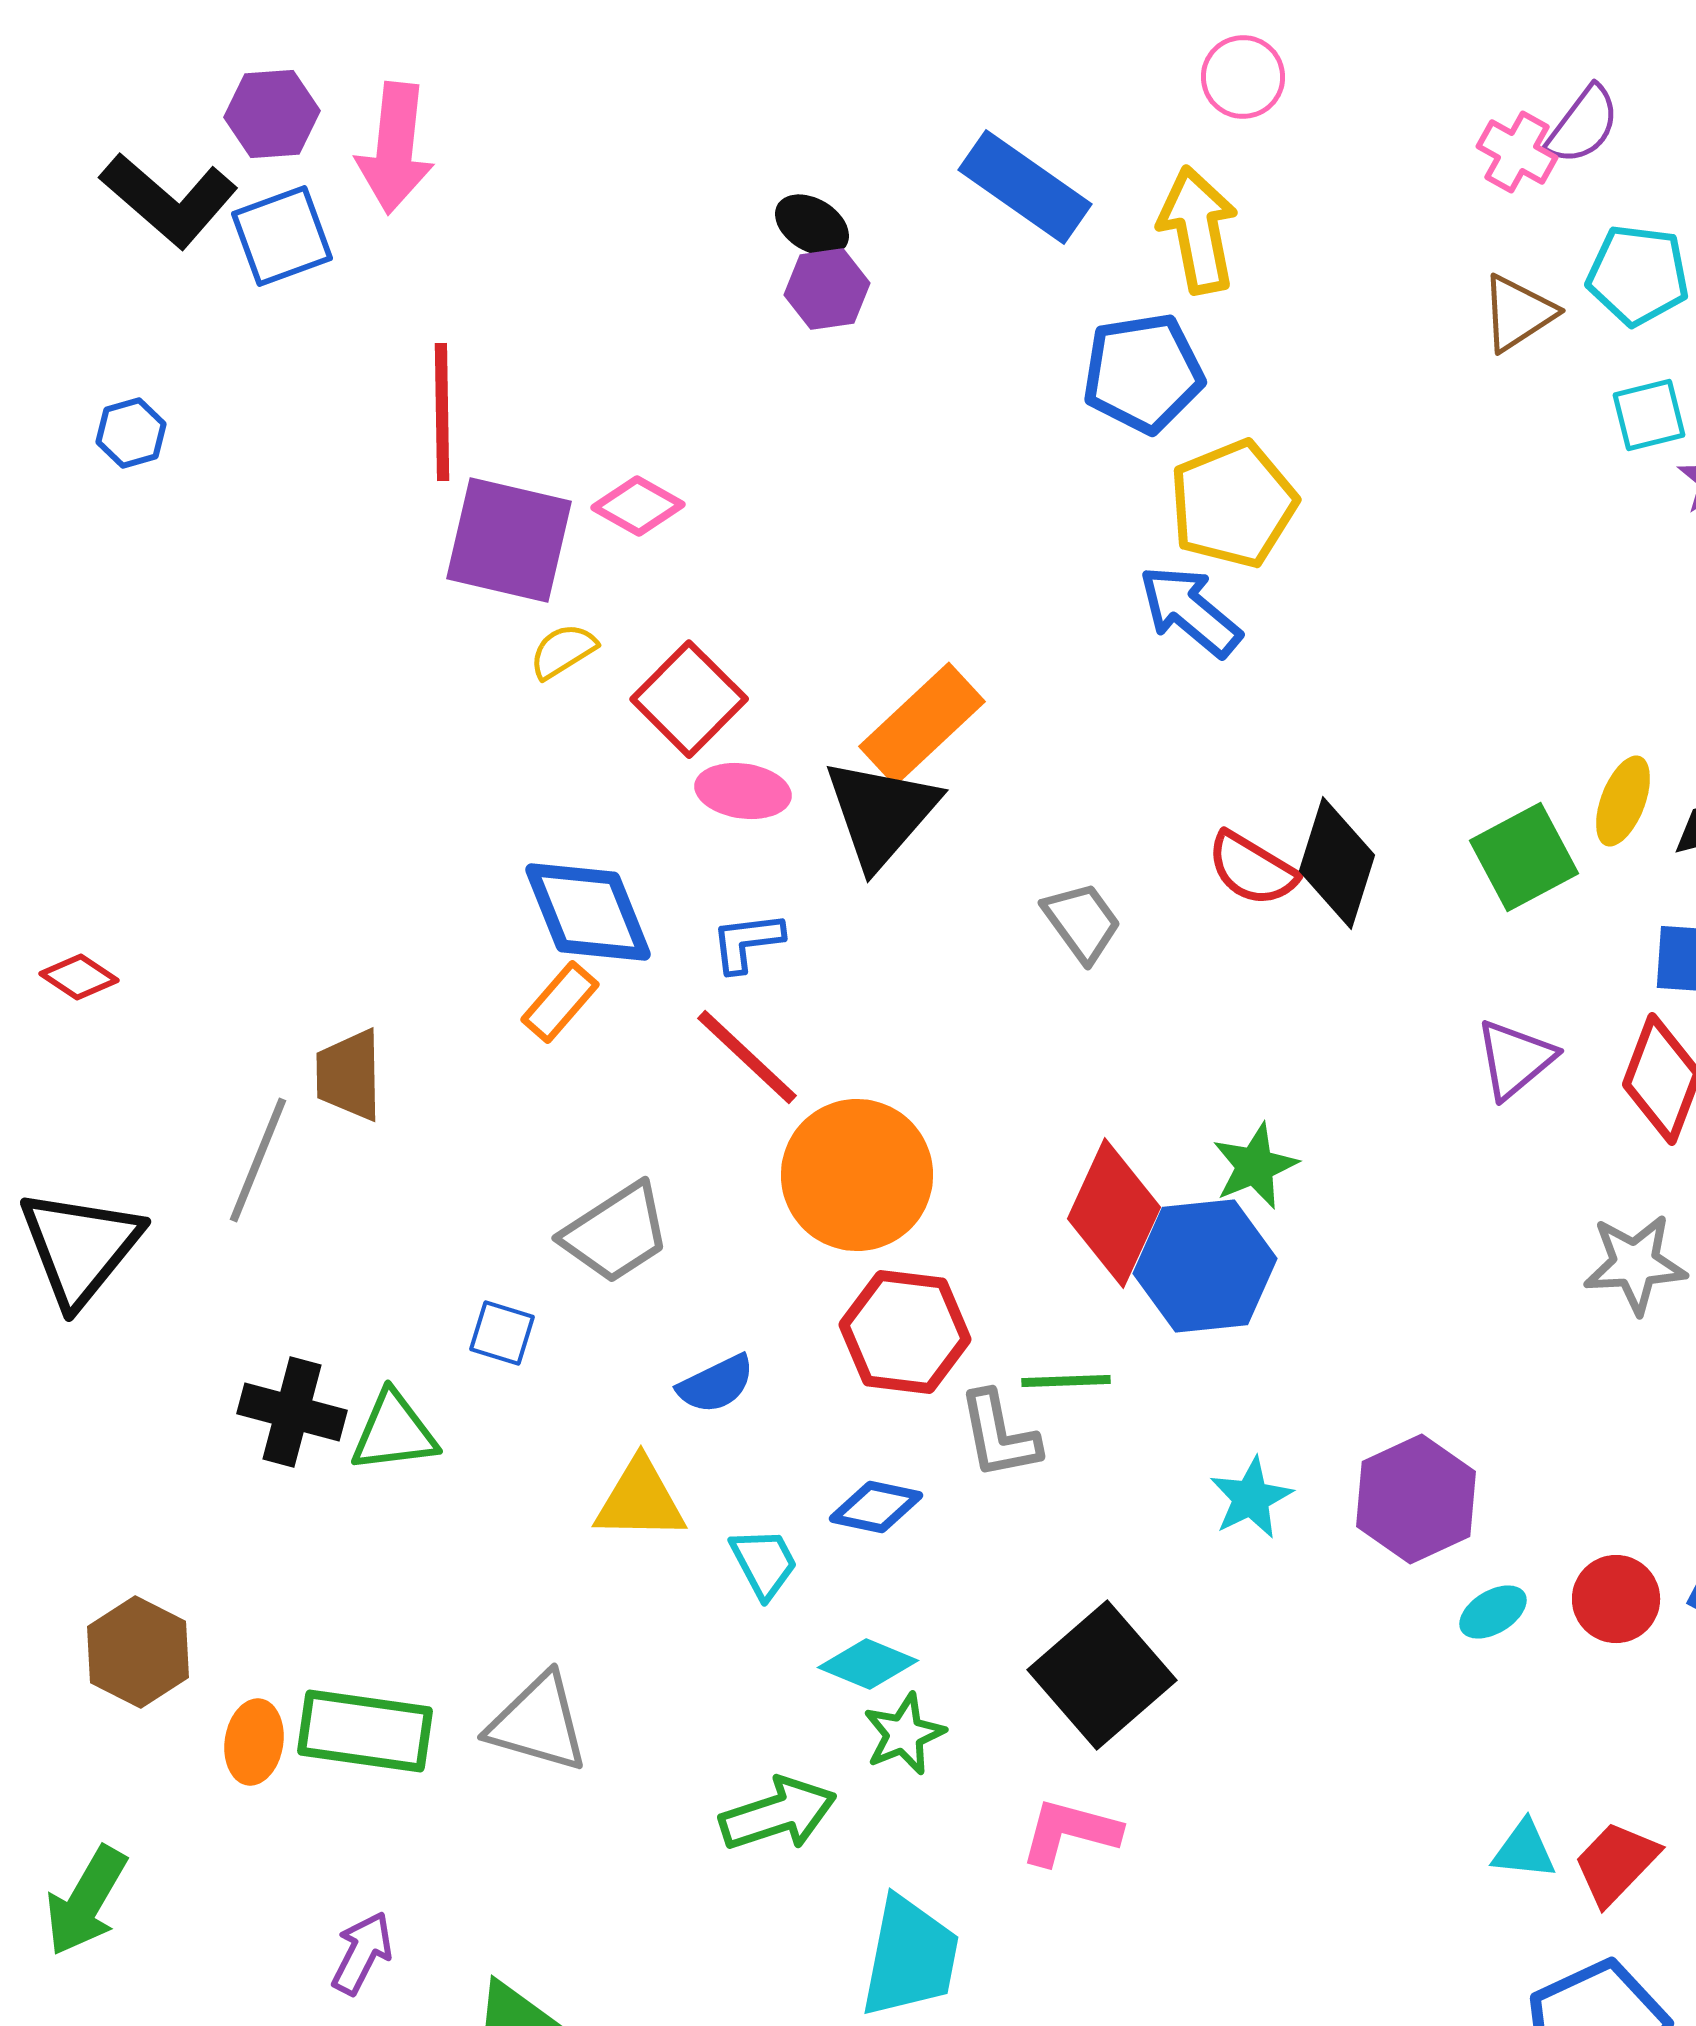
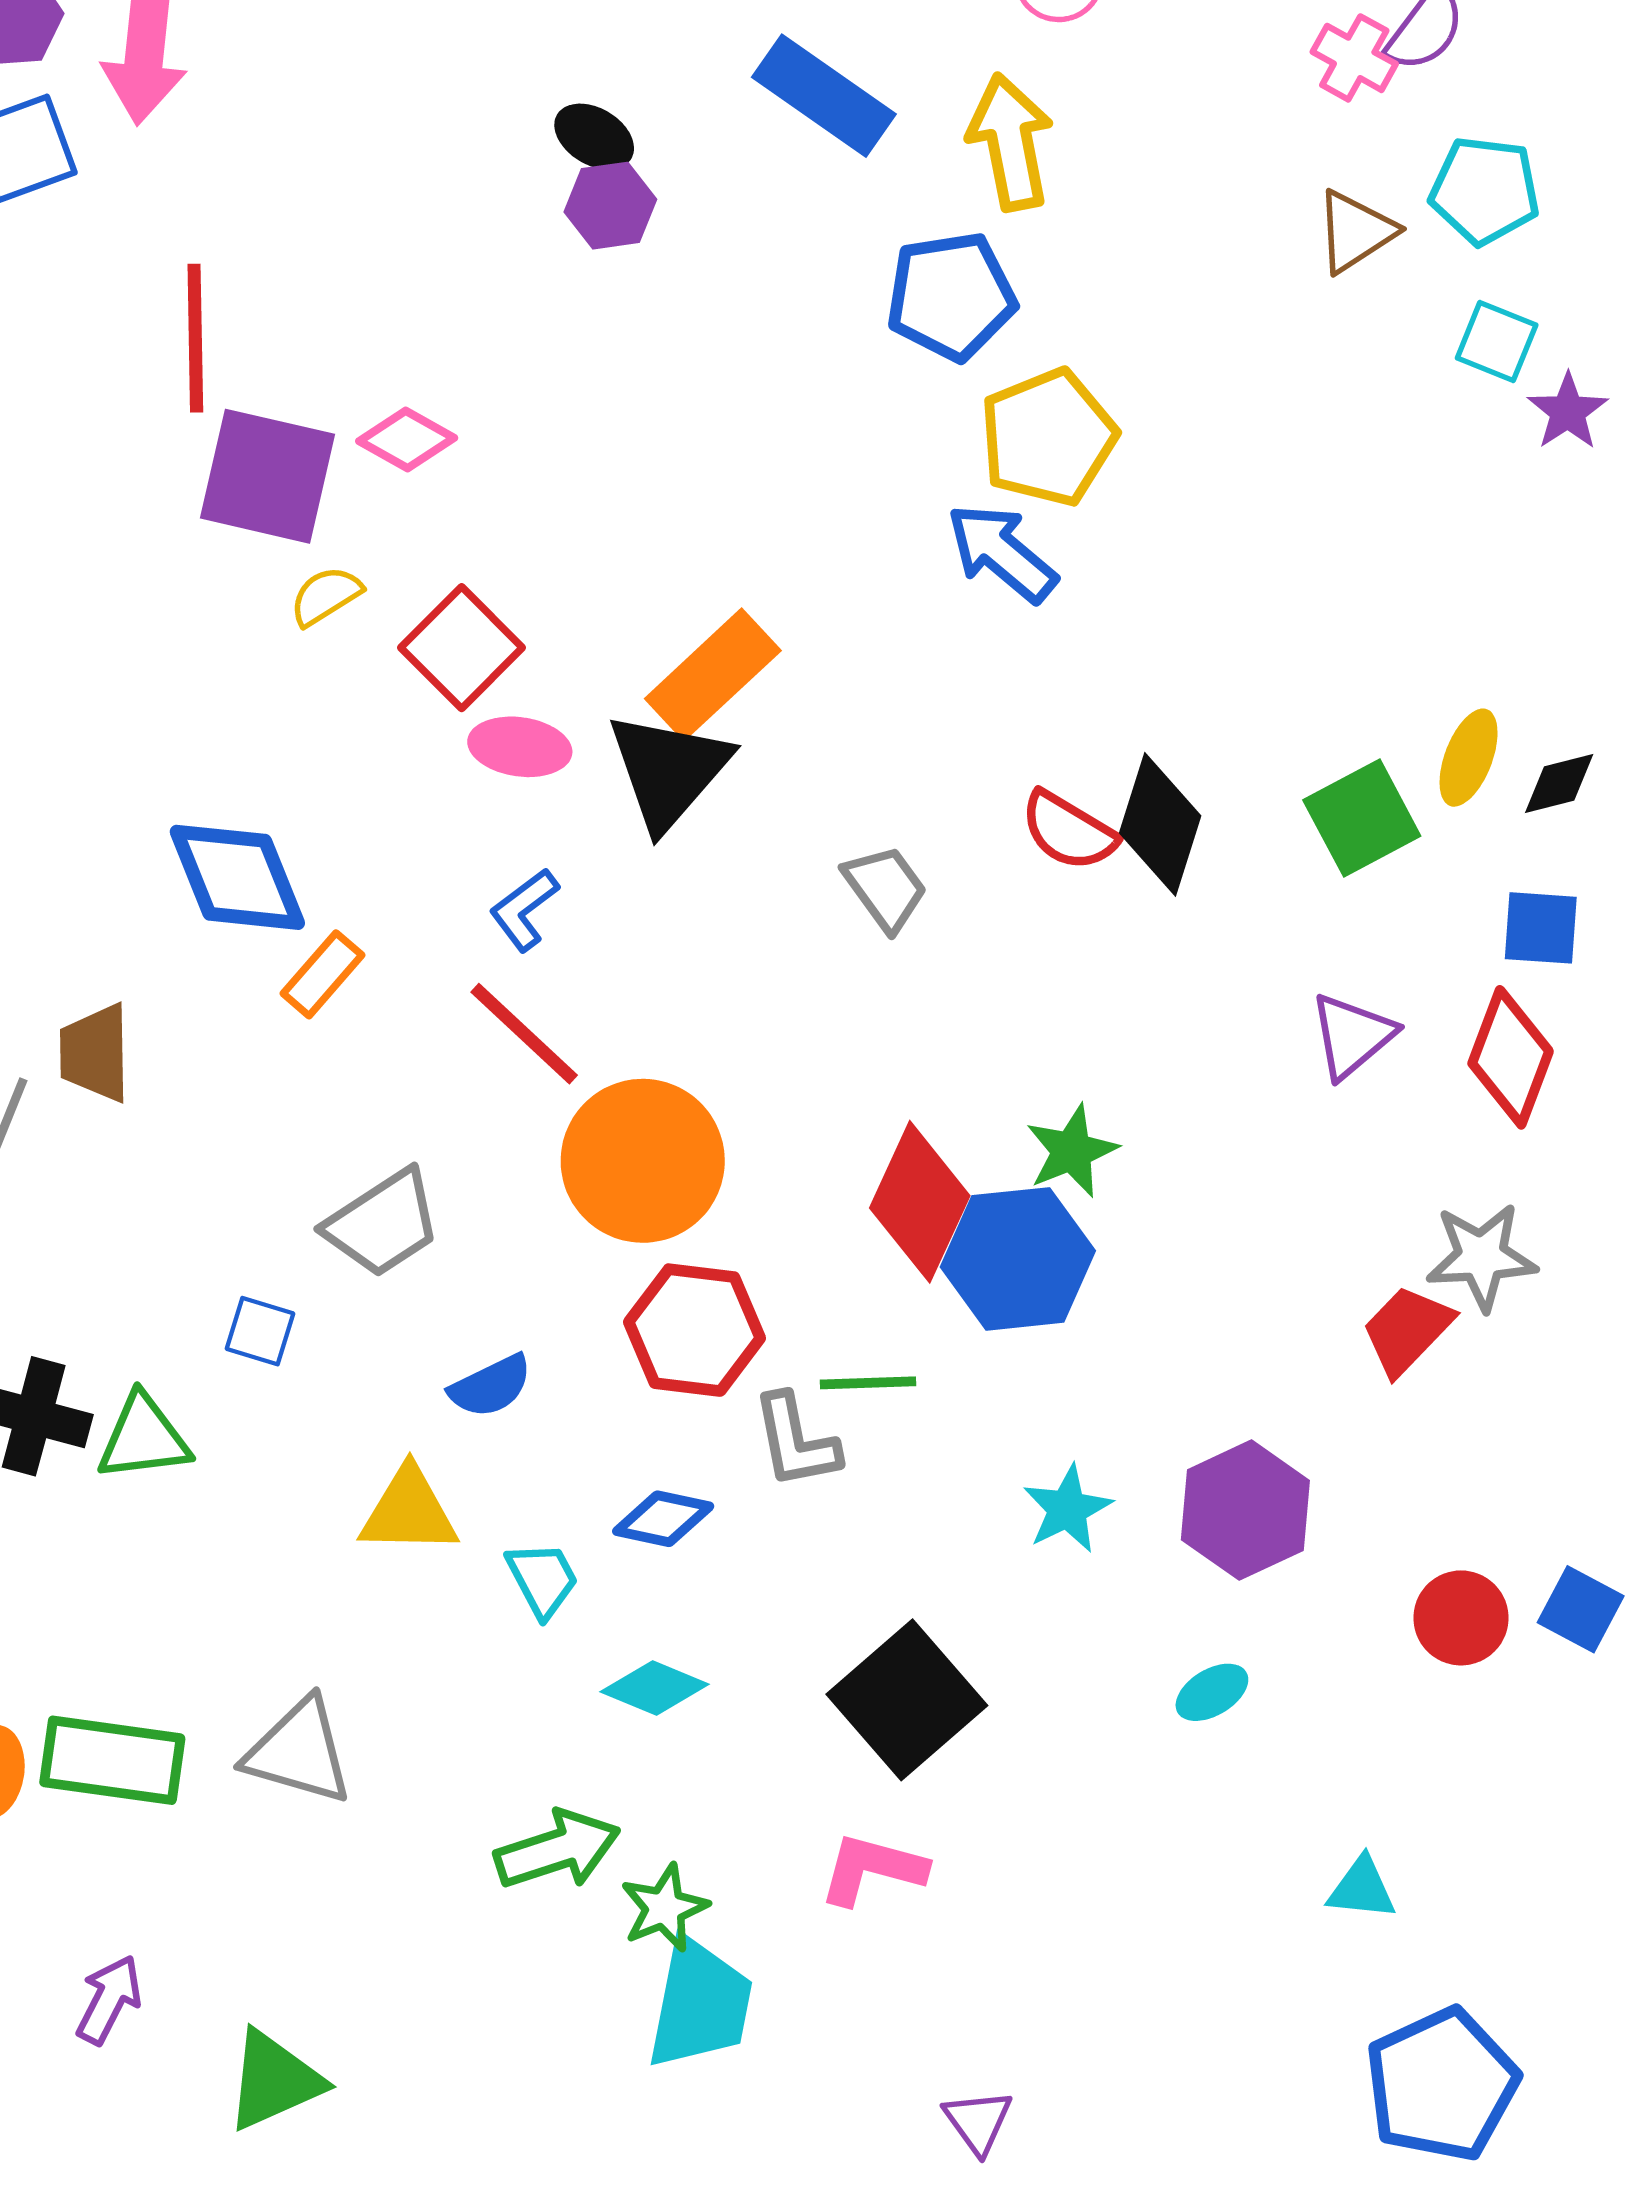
cyan square: (1649, 415) -> (1497, 341), turned 36
blue diamond: (588, 912) -> (237, 877), moved
blue L-shape: (747, 942) -> (524, 910), turned -30
cyan ellipse: (1493, 1612) -> (1212, 1692), moved
green star: (904, 1734) -> (664, 1908), moved
red trapezoid: (1616, 1863) -> (1407, 1330), moved

